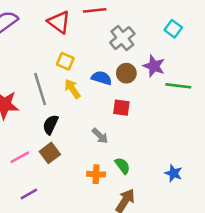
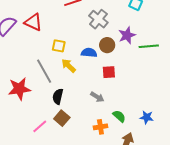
red triangle: (59, 22) -> (33, 22), moved
purple star: (154, 66) -> (127, 35), turned -30
blue star: (174, 173) -> (147, 117), moved

